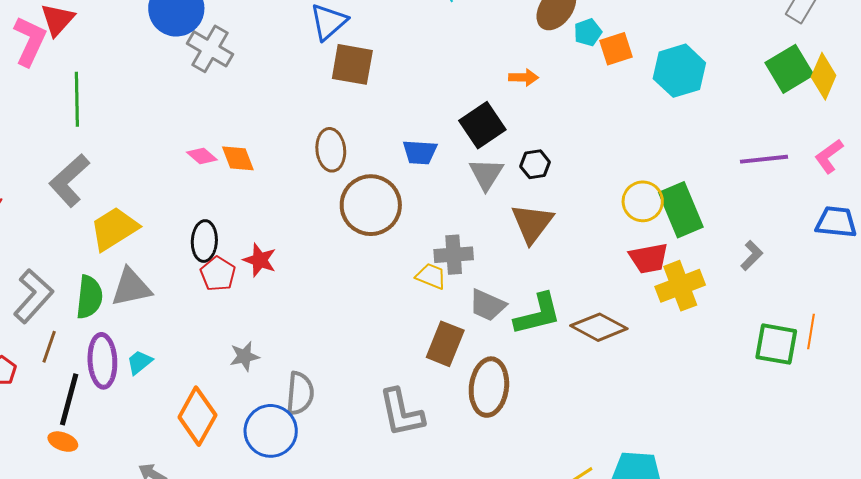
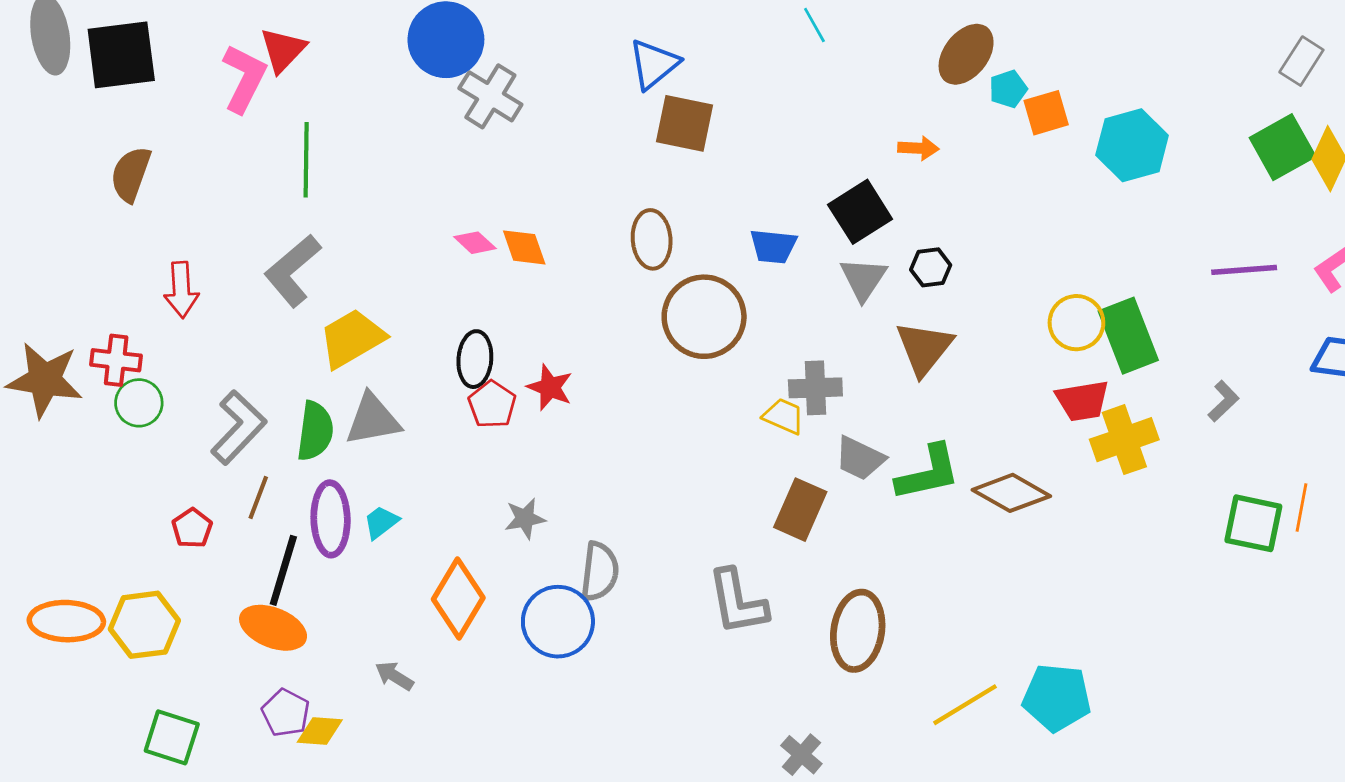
brown ellipse: (489, 387) -> (858, 631), moved
orange ellipse: (63, 442) -> (273, 628), size x1.6

